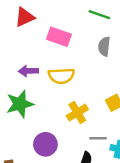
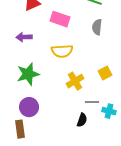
purple arrow: (28, 71) -> (24, 37), moved
purple circle: (45, 144) -> (29, 107), moved

